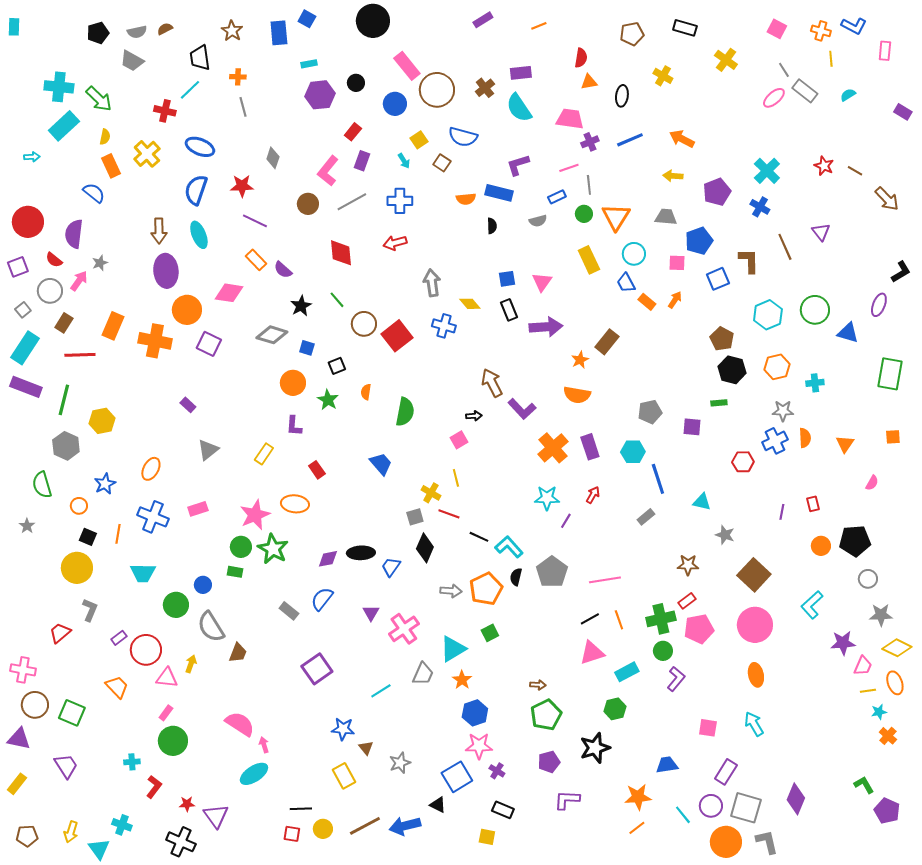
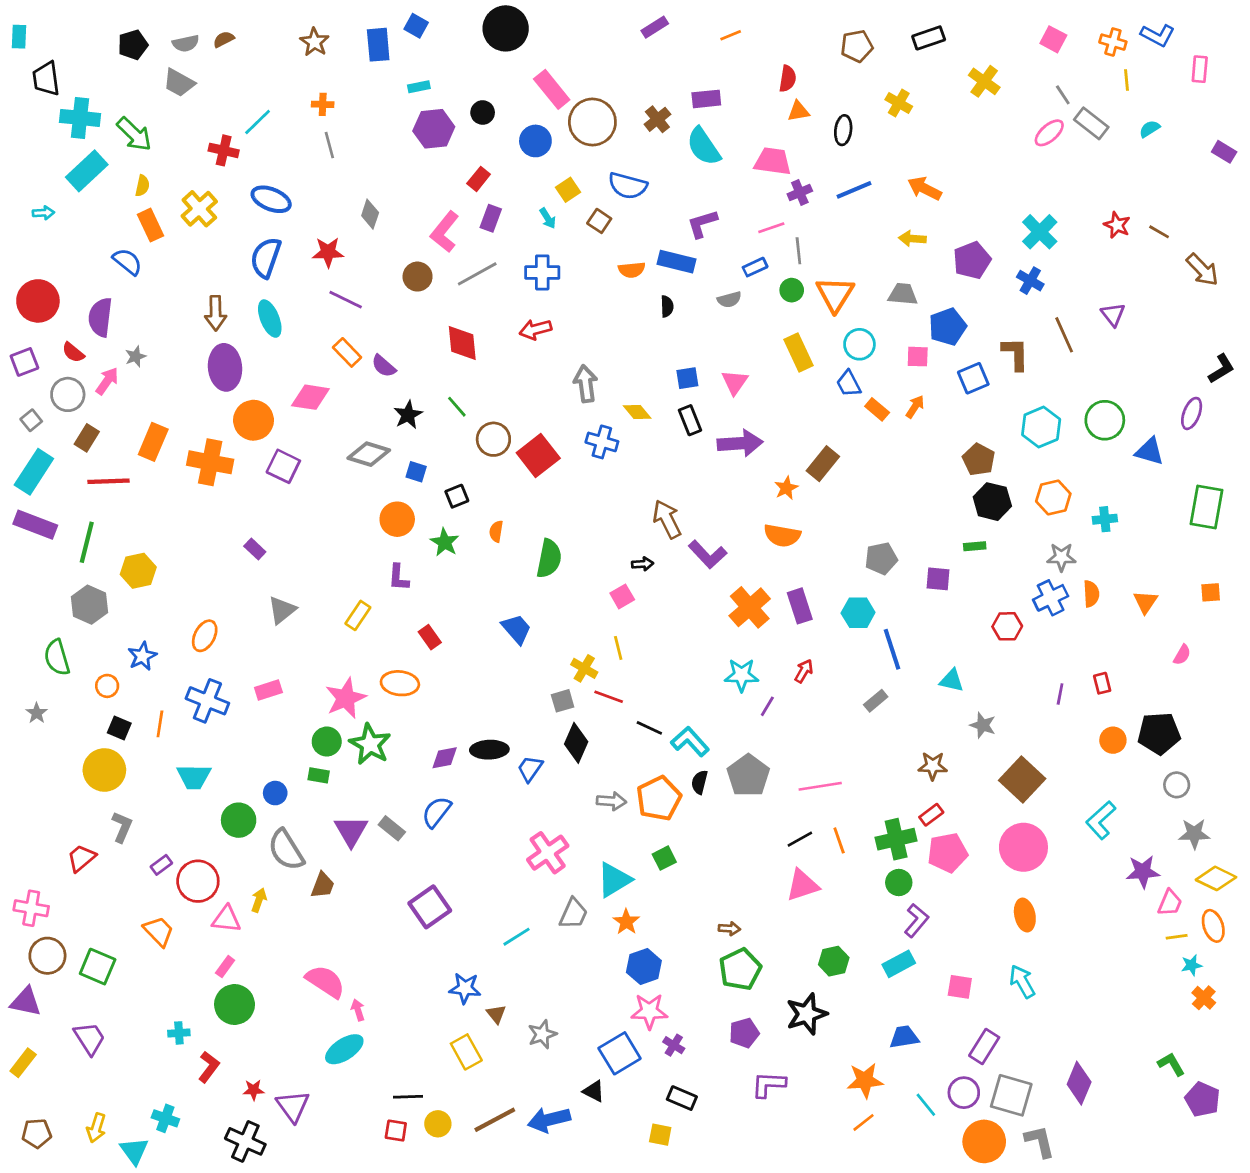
black rectangle: (685, 28) -> (929, 38), turned -35
black trapezoid: (200, 58) -> (46, 79), moved
purple triangle: (371, 613) -> (351, 831), moved, size x1.5
cyan rectangle: (627, 672) -> (899, 964), moved

